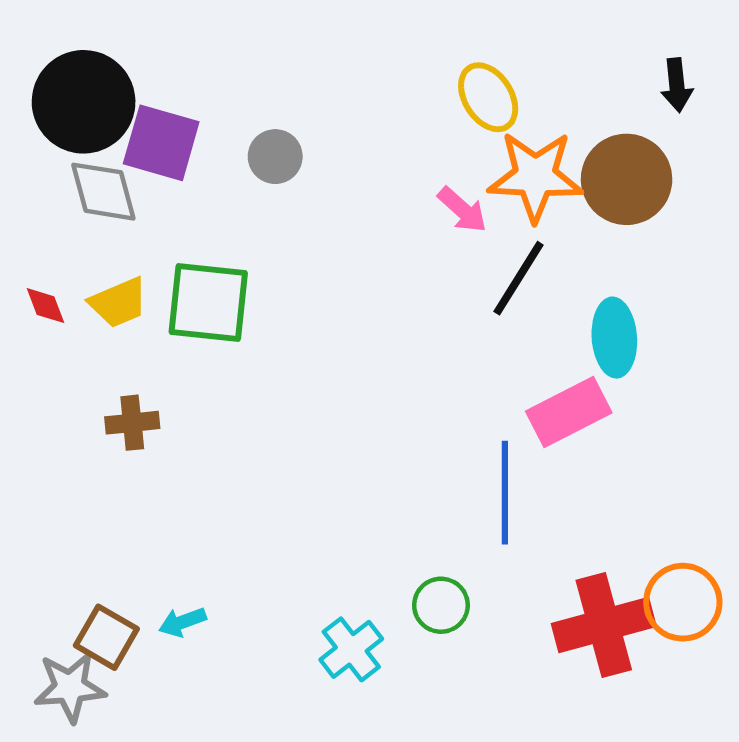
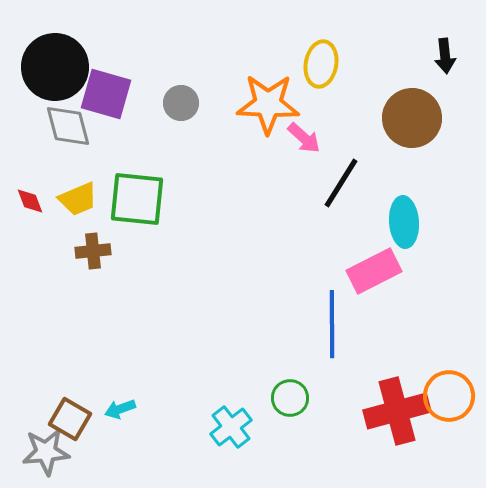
yellow ellipse: (488, 97) -> (321, 64), turned 42
orange star: (535, 176) -> (268, 104), moved
brown cross: (132, 423) -> (93, 251), moved

